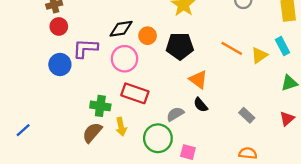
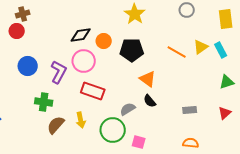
red circle: (59, 26) -> (17, 31), moved
purple L-shape: (85, 48) -> (59, 72), moved, turned 115
yellow triangle: (259, 55) -> (201, 47), moved
green cross: (100, 106) -> (44, 102), moved
gray rectangle: (247, 115) -> (190, 110), turned -48

